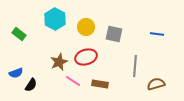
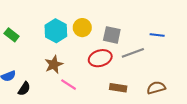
cyan hexagon: (55, 19) -> (56, 31), moved
red ellipse: (86, 57) -> (100, 58), moved
gray line: (135, 66) -> (133, 53), moved, turned 65
brown rectangle: (100, 84) -> (118, 88), moved

